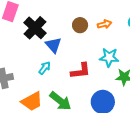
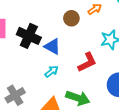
cyan arrow: (45, 68) -> (51, 71), turned 32

